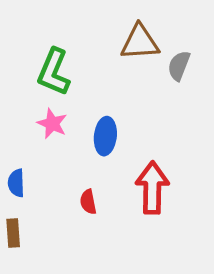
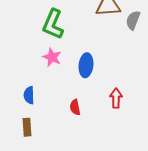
red arrow: (152, 188) -> (116, 98), size x0.6

